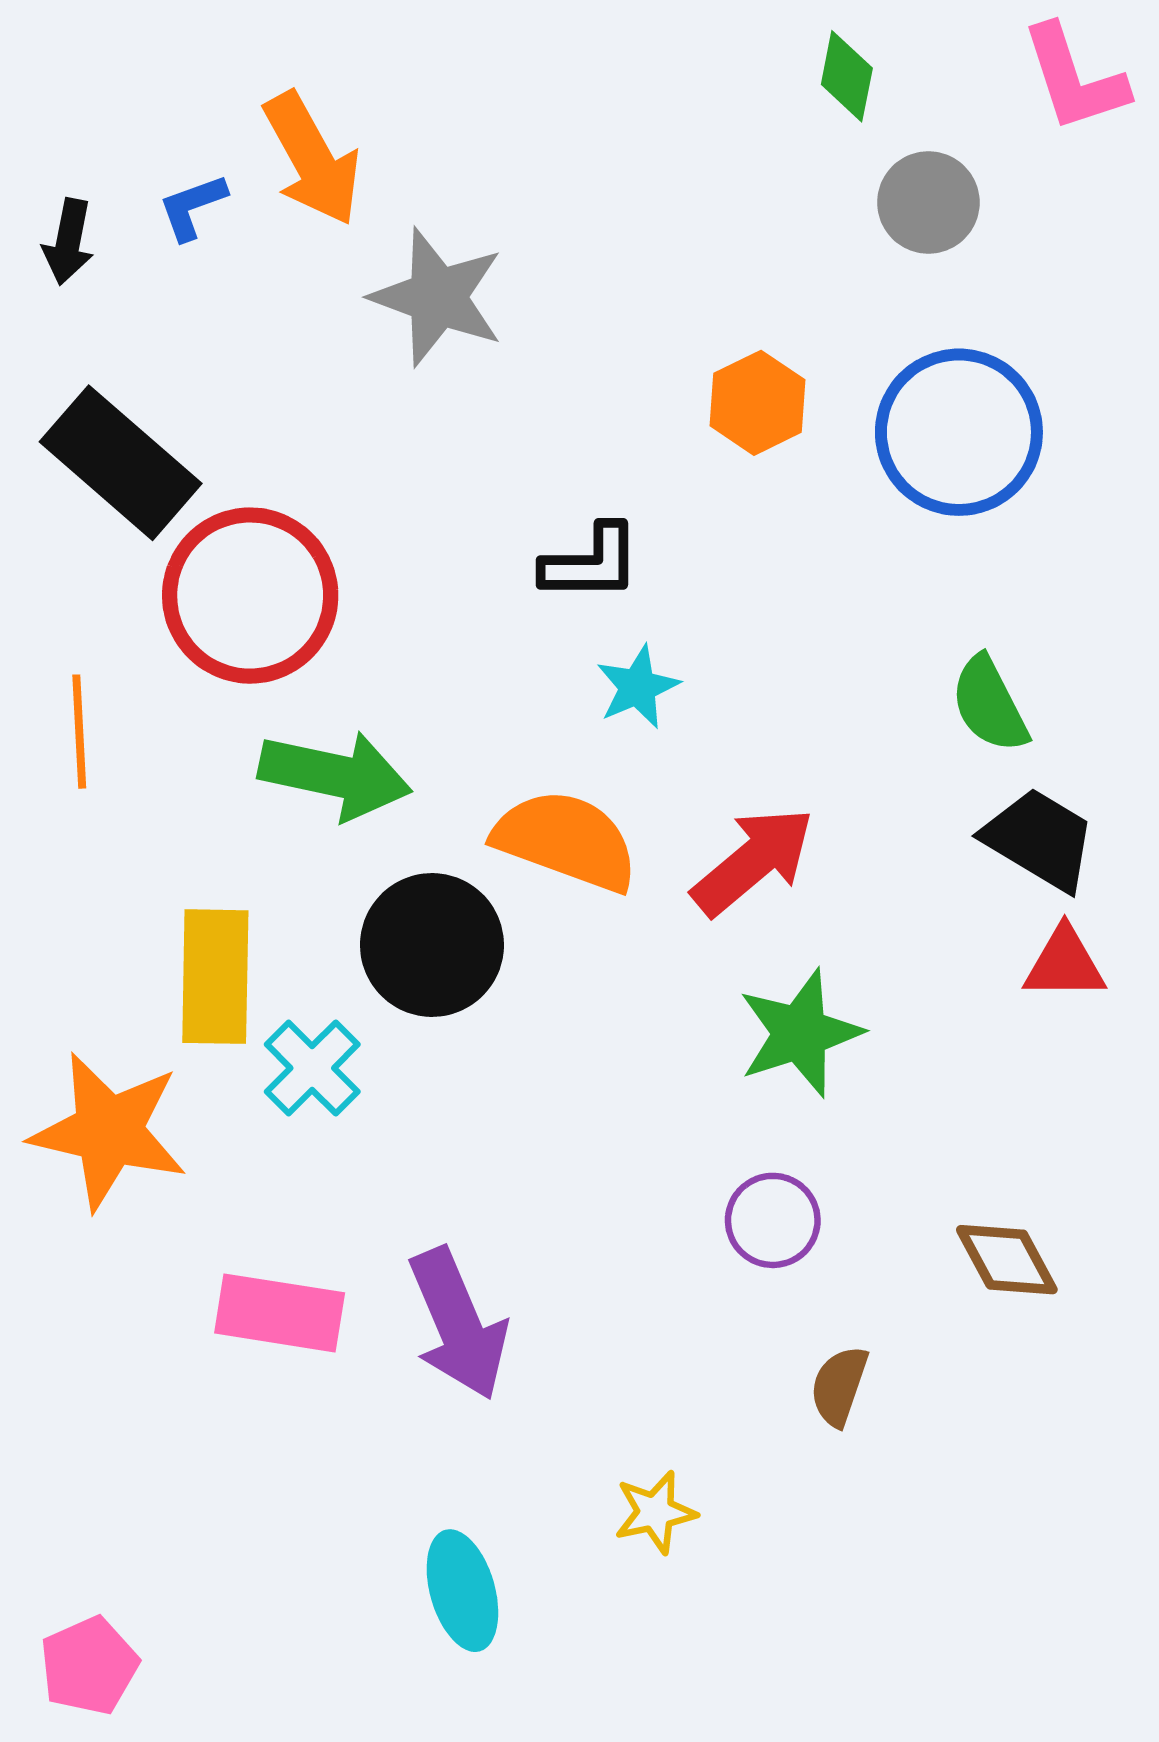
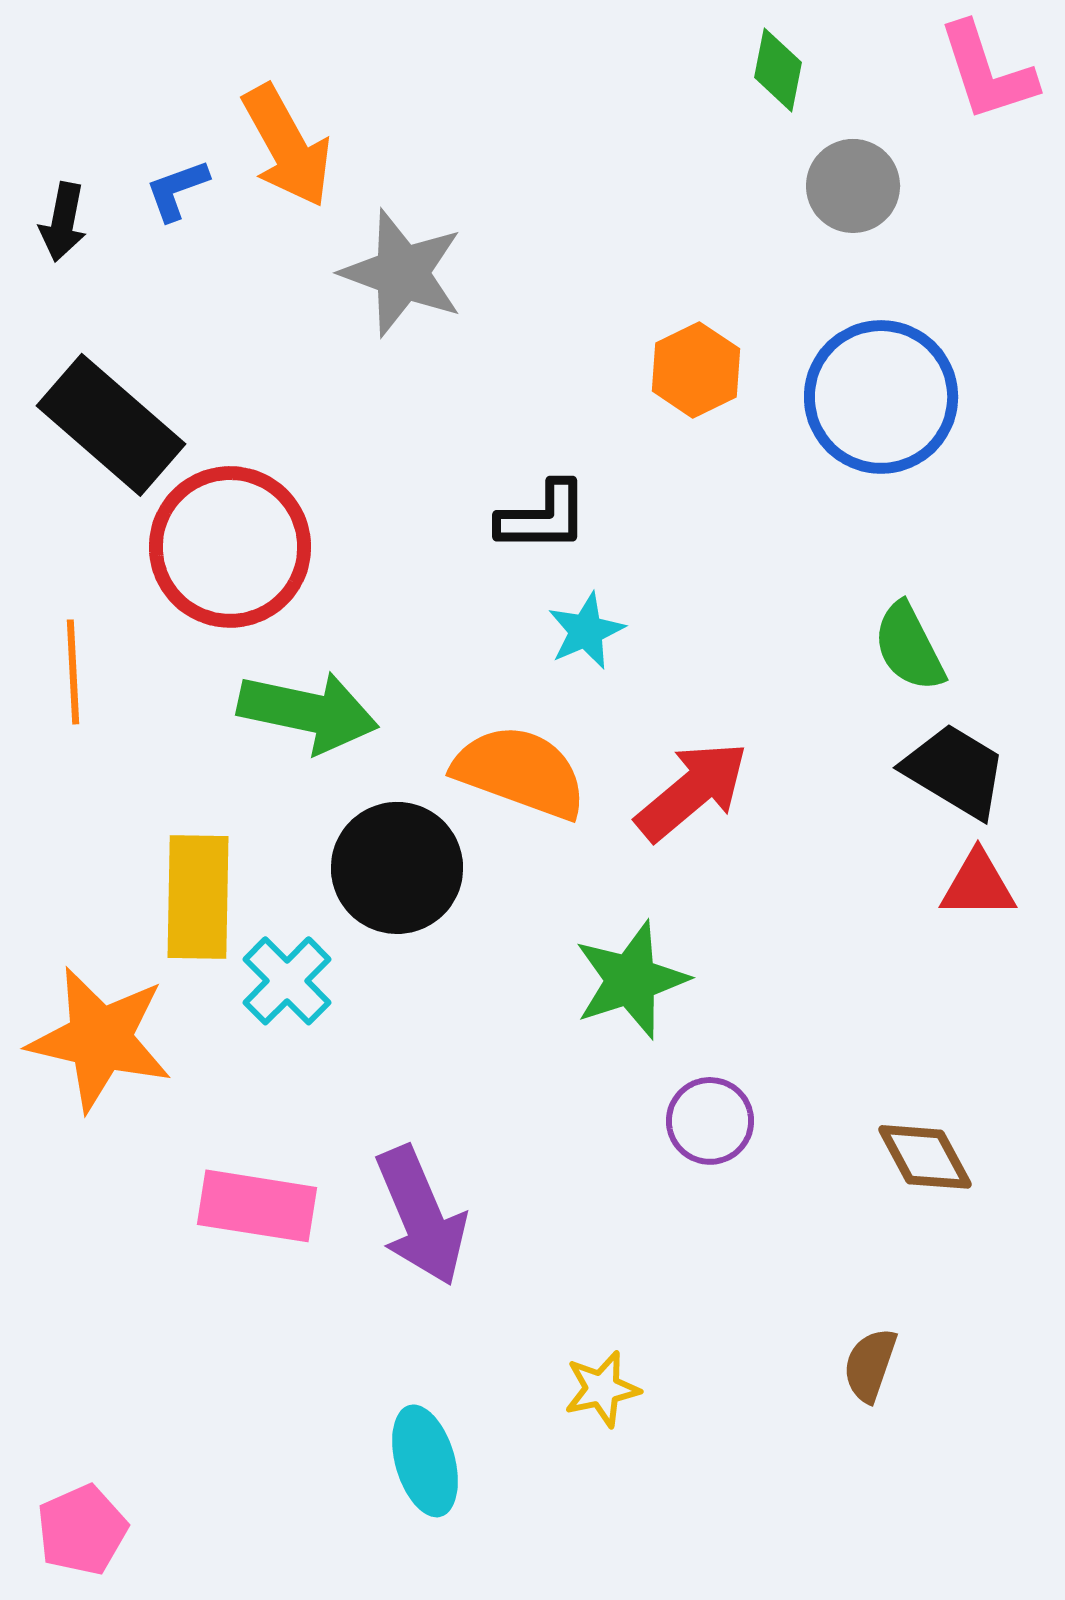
green star: (800, 1033) -> (631, 980), moved
brown semicircle: (839, 1386) -> (870, 1365), moved

